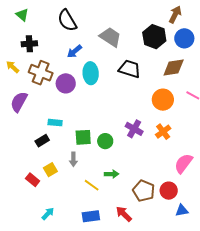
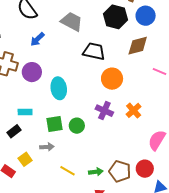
cyan ellipse: (91, 73) -> (59, 88), moved
orange circle: (163, 100) -> (112, 79), moved
gray arrow: (73, 159) -> (47, 147), turned -88
green arrow: (112, 174) -> (96, 172), moved

